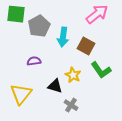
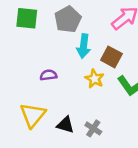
gray pentagon: (39, 26) -> (68, 19), moved
yellow star: (73, 75) -> (94, 79), moved
black triangle: (55, 86) -> (65, 125), moved

